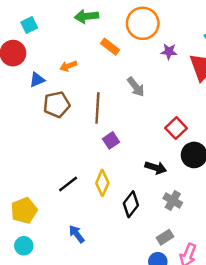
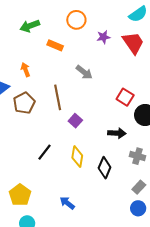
orange circle: (143, 23) -> (76, 20), size x0.7
orange arrow: (68, 66) -> (26, 70), turned 104
black line: (68, 184) -> (45, 152), moved

